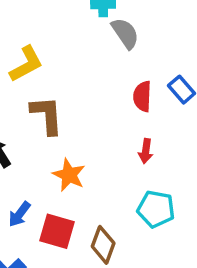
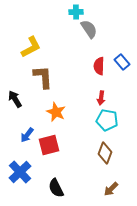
cyan pentagon: (156, 209) -> (107, 120), moved
red square: (57, 231) -> (49, 145), turned -30
brown diamond: (103, 245) -> (105, 153), moved

